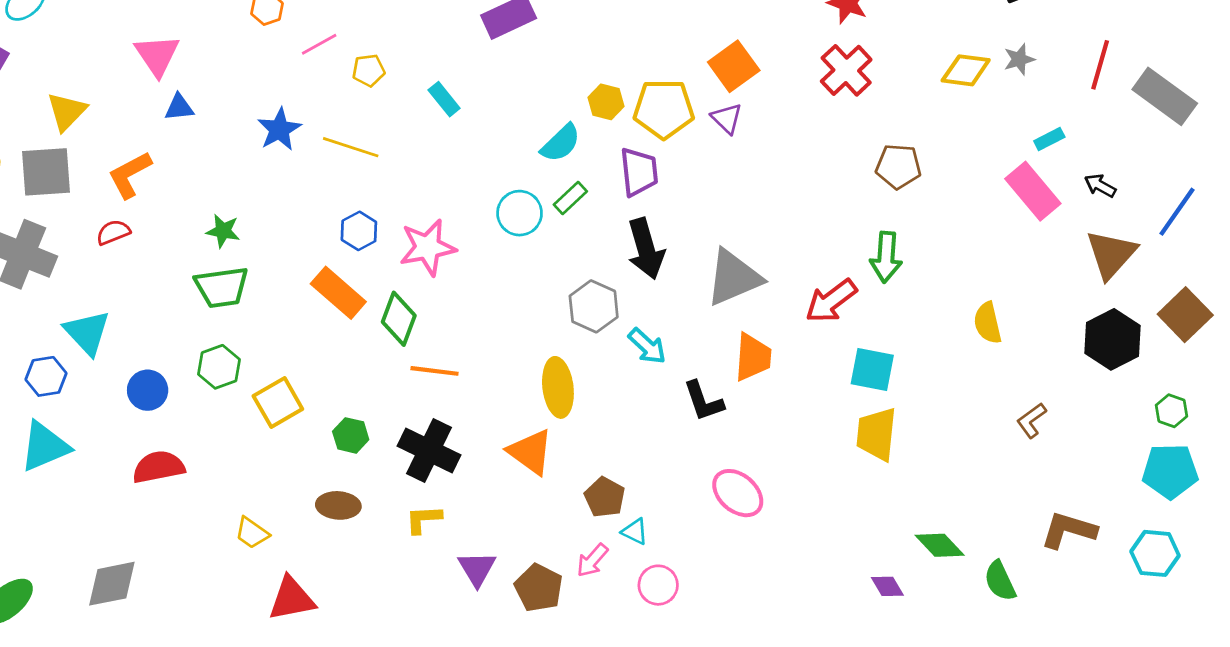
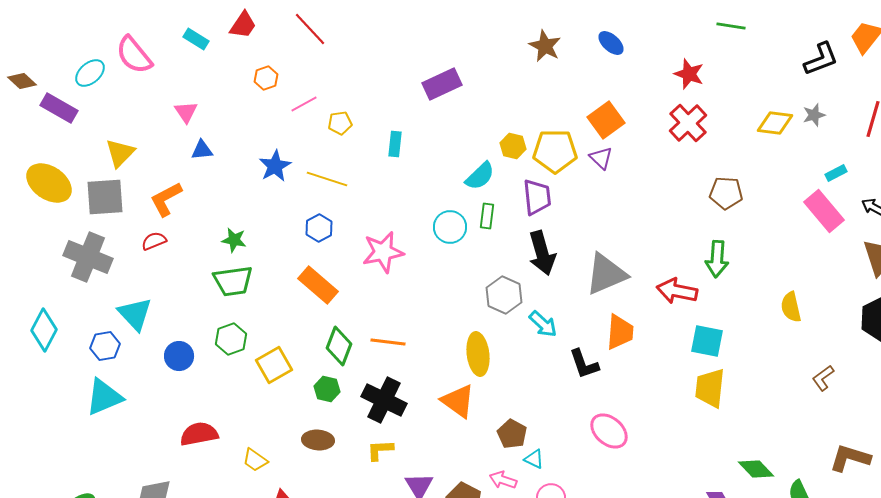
pink triangle: (157, 55) -> (186, 112), size x0.7
cyan rectangle: (444, 99) -> (395, 144), turned 45
green rectangle: (570, 198) -> (487, 216), turned -40
blue hexagon: (359, 231) -> (319, 228), moved
red arrow: (831, 301) -> (677, 291), turned 48
green diamond: (399, 319) -> (339, 346), moved
red semicircle: (159, 467) -> (199, 434), moved
pink arrow: (592, 560) -> (503, 480), turned 68

